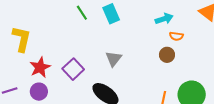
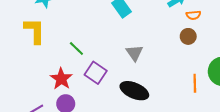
green line: (82, 13) -> (76, 49), moved
yellow L-shape: (22, 39) -> (35, 31), moved

